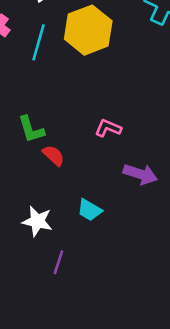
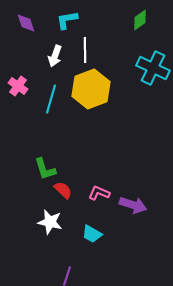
pink L-shape: (108, 128) -> (99, 193), moved
white star: (37, 221) -> (50, 222), moved

